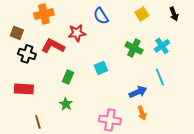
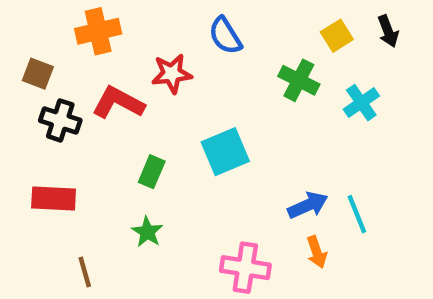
yellow square: (142, 14) -> (337, 36), moved
green cross: (134, 48) -> (299, 80), moved
cyan square: (101, 68) -> (225, 152), size x1.5
cyan line: (160, 77) -> (357, 214), moved

